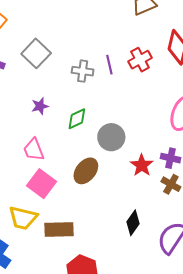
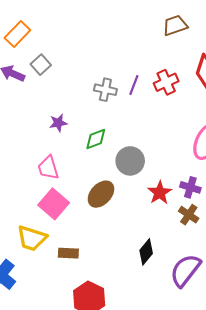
gray square: (36, 53) -> (41, 65), moved, size x0.7
purple line: (109, 65) -> (134, 85), turned 30
brown rectangle: (59, 230) -> (68, 253), size x0.7

